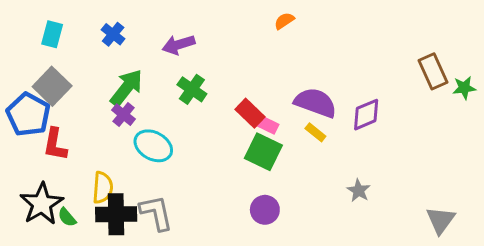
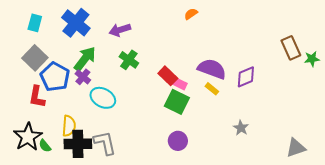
blue cross: (113, 34) -> (76, 23), size x1.8
blue pentagon: (28, 115) -> (55, 77), moved
gray triangle: (440, 220) -> (296, 148), turned 35

